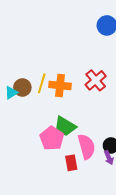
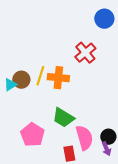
red cross: (96, 80) -> (85, 53), moved
pink pentagon: (52, 138) -> (32, 135), moved

